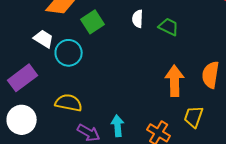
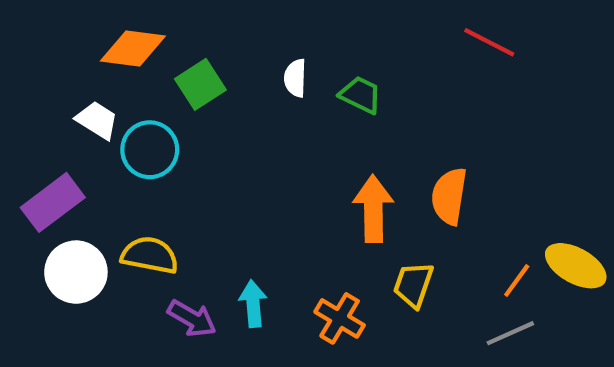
white circle: (22, 120) -> (76, 272), moved

